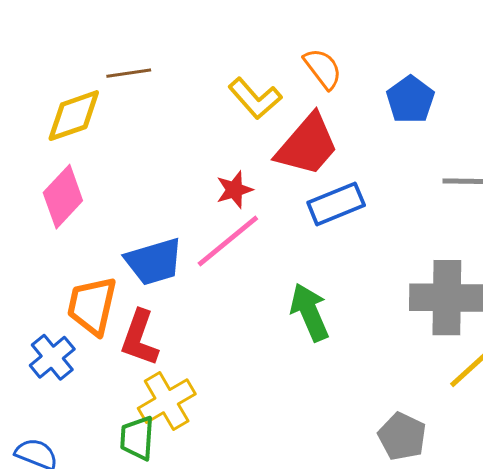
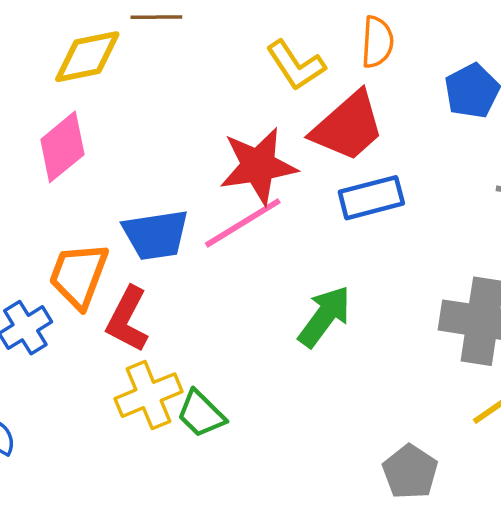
orange semicircle: (323, 69) -> (377, 42), turned 33
red star: (234, 190) -> (258, 166), size x1.8
green arrow: (310, 312) -> (324, 316), turned 52
green trapezoid: (137, 438) -> (201, 414), moved, turned -57

